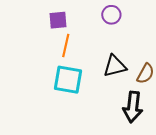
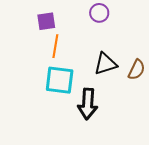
black arrow: (133, 107) -> (88, 104), moved

